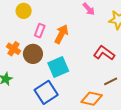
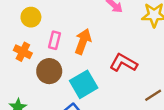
orange cross: (14, 49) -> (23, 52), moved
red L-shape: (104, 53) -> (123, 63), moved

